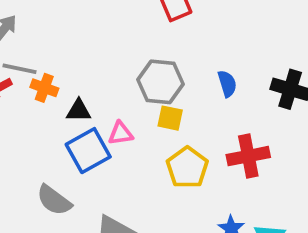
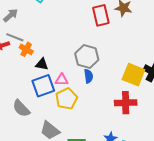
blue semicircle: (227, 84) -> (89, 76), moved
yellow square: (170, 118) -> (133, 75), moved, size x1.6
yellow pentagon: (187, 168) -> (66, 99), moved

